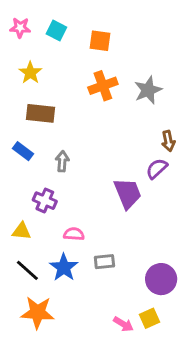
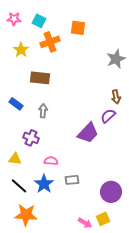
orange square: (100, 41) -> (78, 28), moved
orange cross: (103, 86) -> (50, 42), moved
gray star: (148, 90) -> (116, 59), moved
brown rectangle: (40, 113) -> (40, 78), moved
purple trapezoid: (128, 193) -> (88, 133), turned 65

